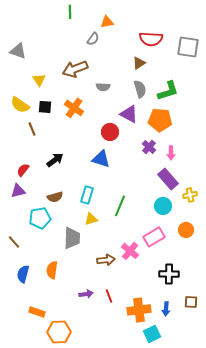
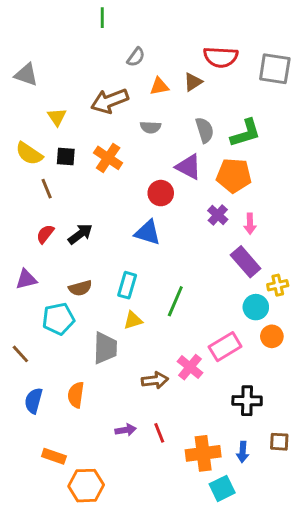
orange triangle: (107, 22) -> (159, 86), moved
brown triangle: (139, 63) -> (193, 82), moved
red semicircle: (23, 170) -> (45, 234), moved
cyan circle: (163, 206) -> (256, 307), moved

